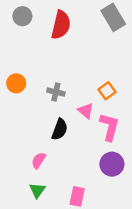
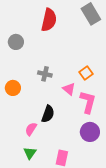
gray circle: (22, 16) -> (16, 42), moved
orange circle: (16, 83) -> (13, 88), moved
black semicircle: (60, 129) -> (48, 114), moved

